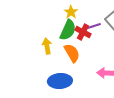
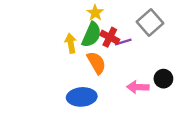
purple line: (94, 26) -> (123, 42), moved
yellow arrow: (47, 46) -> (71, 43), moved

